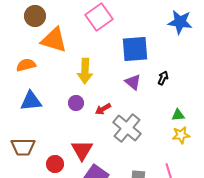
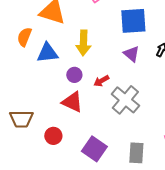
orange semicircle: (26, 65) -> (24, 37), turned -54
blue triangle: (31, 101) -> (47, 53), moved
red triangle: (82, 150) -> (72, 102), moved, turned -35

